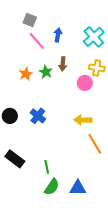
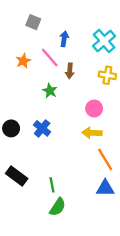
pink line: (37, 41) -> (50, 58), moved
green star: (46, 72) -> (50, 91), moved
orange star: (26, 74) -> (23, 61), moved
pink circle: (85, 83) -> (94, 108), moved
blue triangle: (78, 188) -> (105, 188), moved

